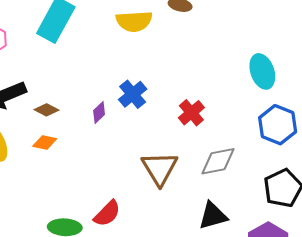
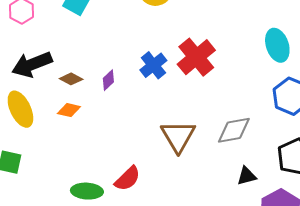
purple diamond: (99, 113) -> (108, 80), moved
red cross: (191, 113) -> (196, 57), moved, size x1.5
black triangle: (213, 216) -> (247, 176), moved, size x0.7

